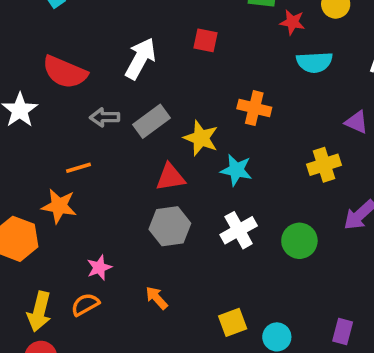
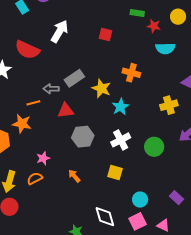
white arrow: (140, 59) -> (60, 31), moved
gray arrow: (105, 117) -> (51, 89), moved
cyan star: (236, 170) -> (120, 107), turned 30
red triangle: (170, 177) -> (66, 111), moved
yellow square: (233, 322) -> (115, 172), moved, turned 35
purple rectangle: (343, 332) -> (177, 198), turned -64

